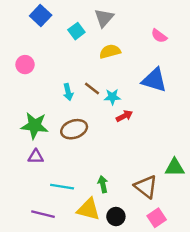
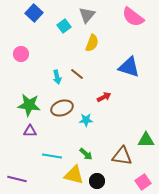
pink semicircle: (159, 36) -> (133, 17), moved, size x1.6
yellow semicircle: (110, 51) -> (92, 43), turned 126
cyan star: (112, 97) -> (86, 120), moved
green arrow: (103, 184) -> (86, 154), turned 144
brown triangle: (146, 187) -> (122, 156), turned -30
purple line: (43, 214) -> (17, 179), moved
pink square: (157, 218) -> (143, 182), moved

